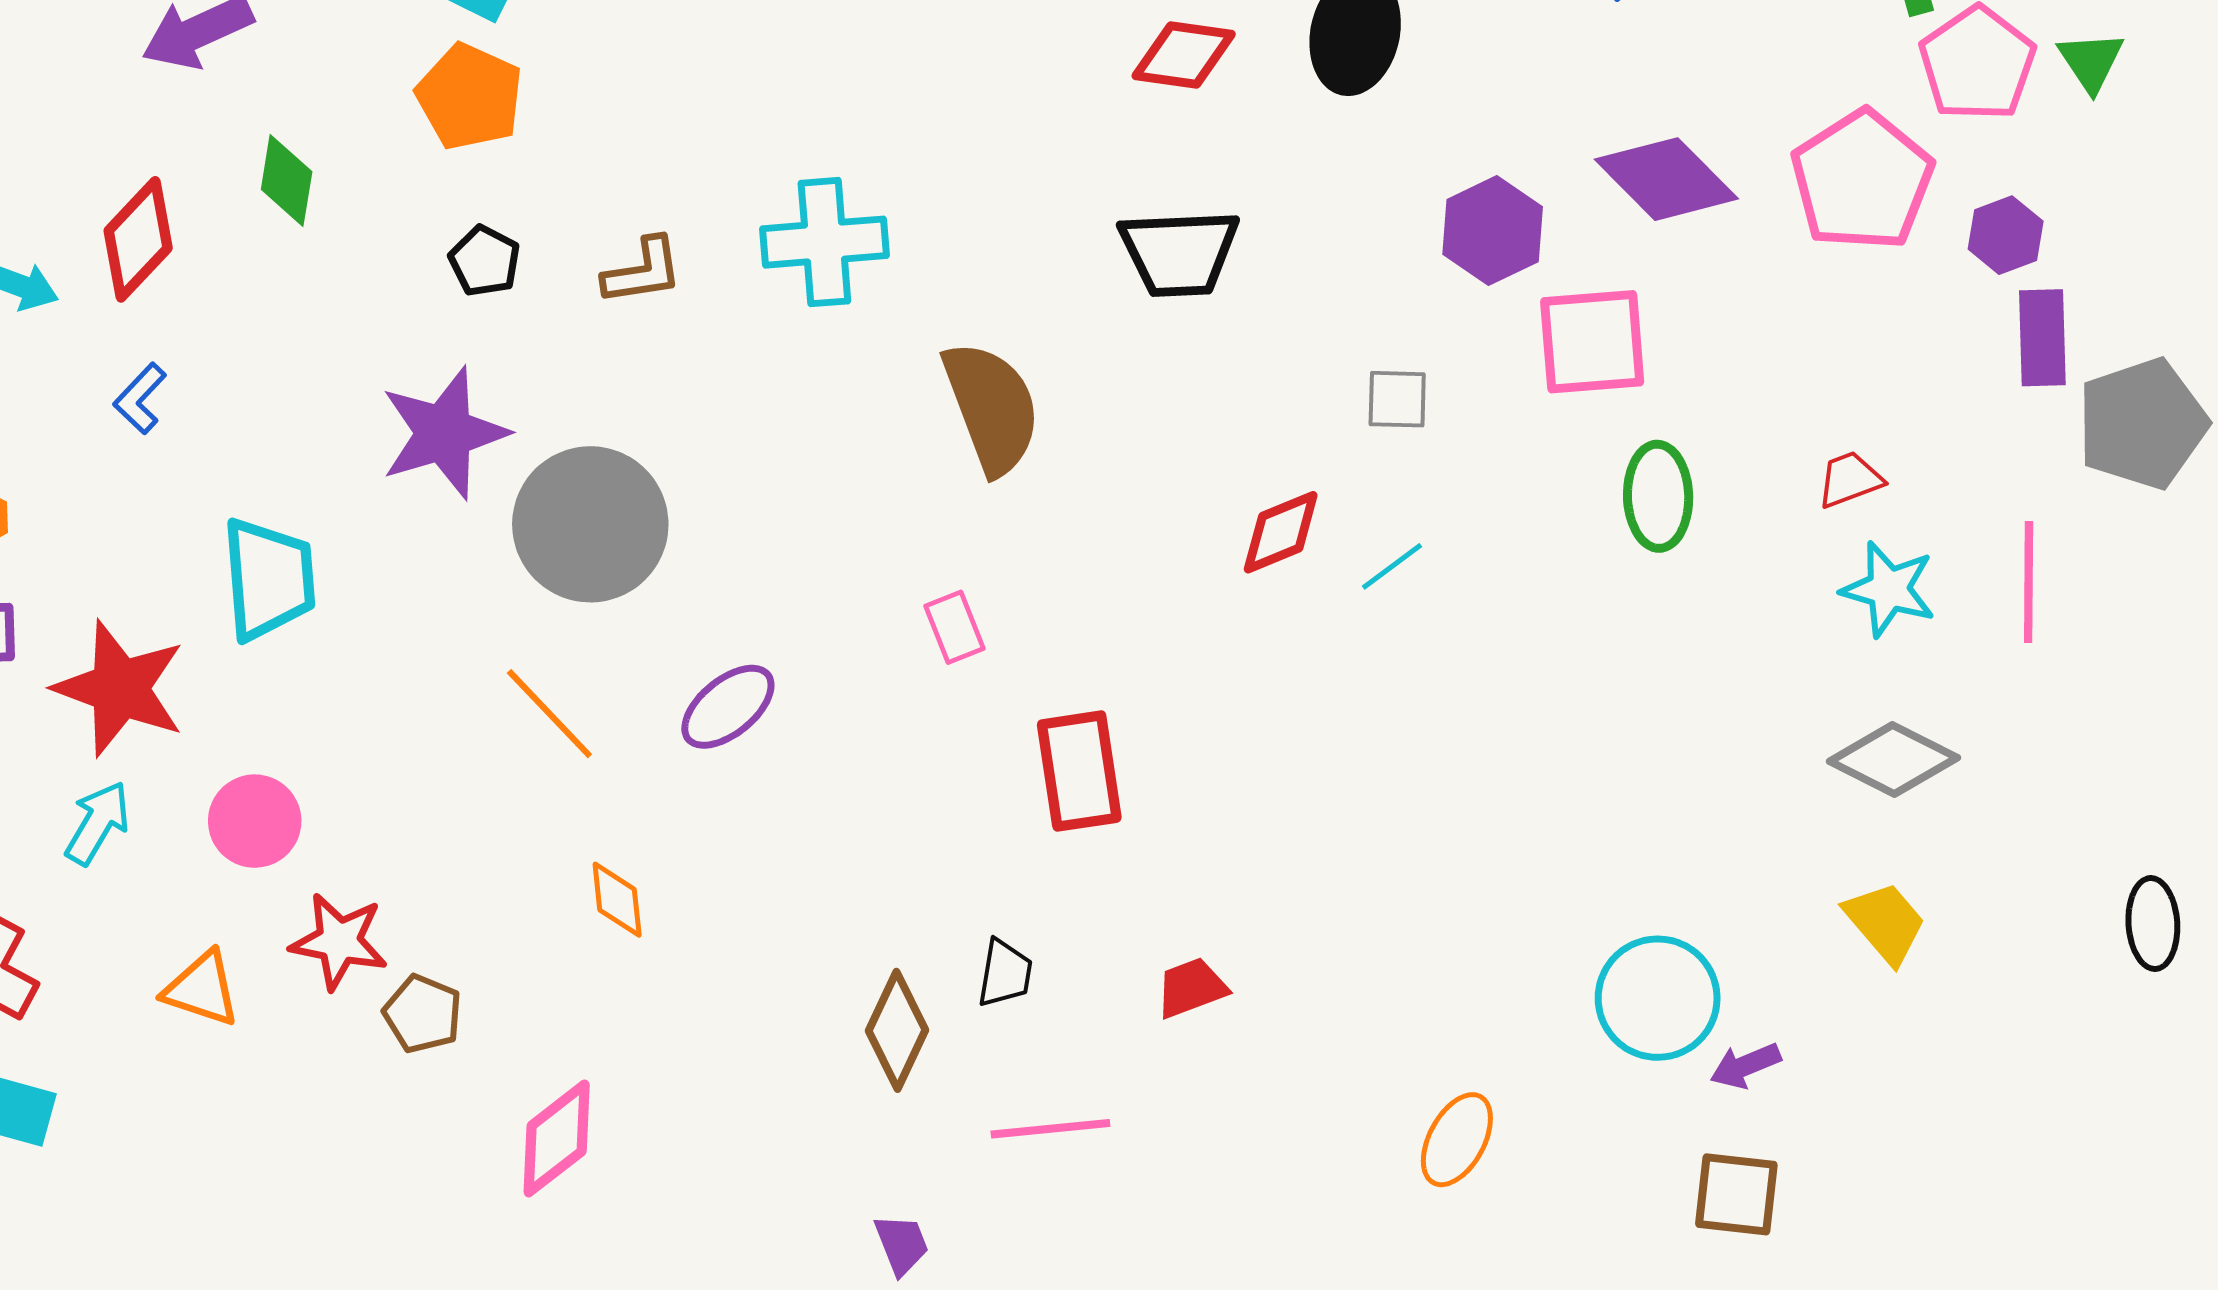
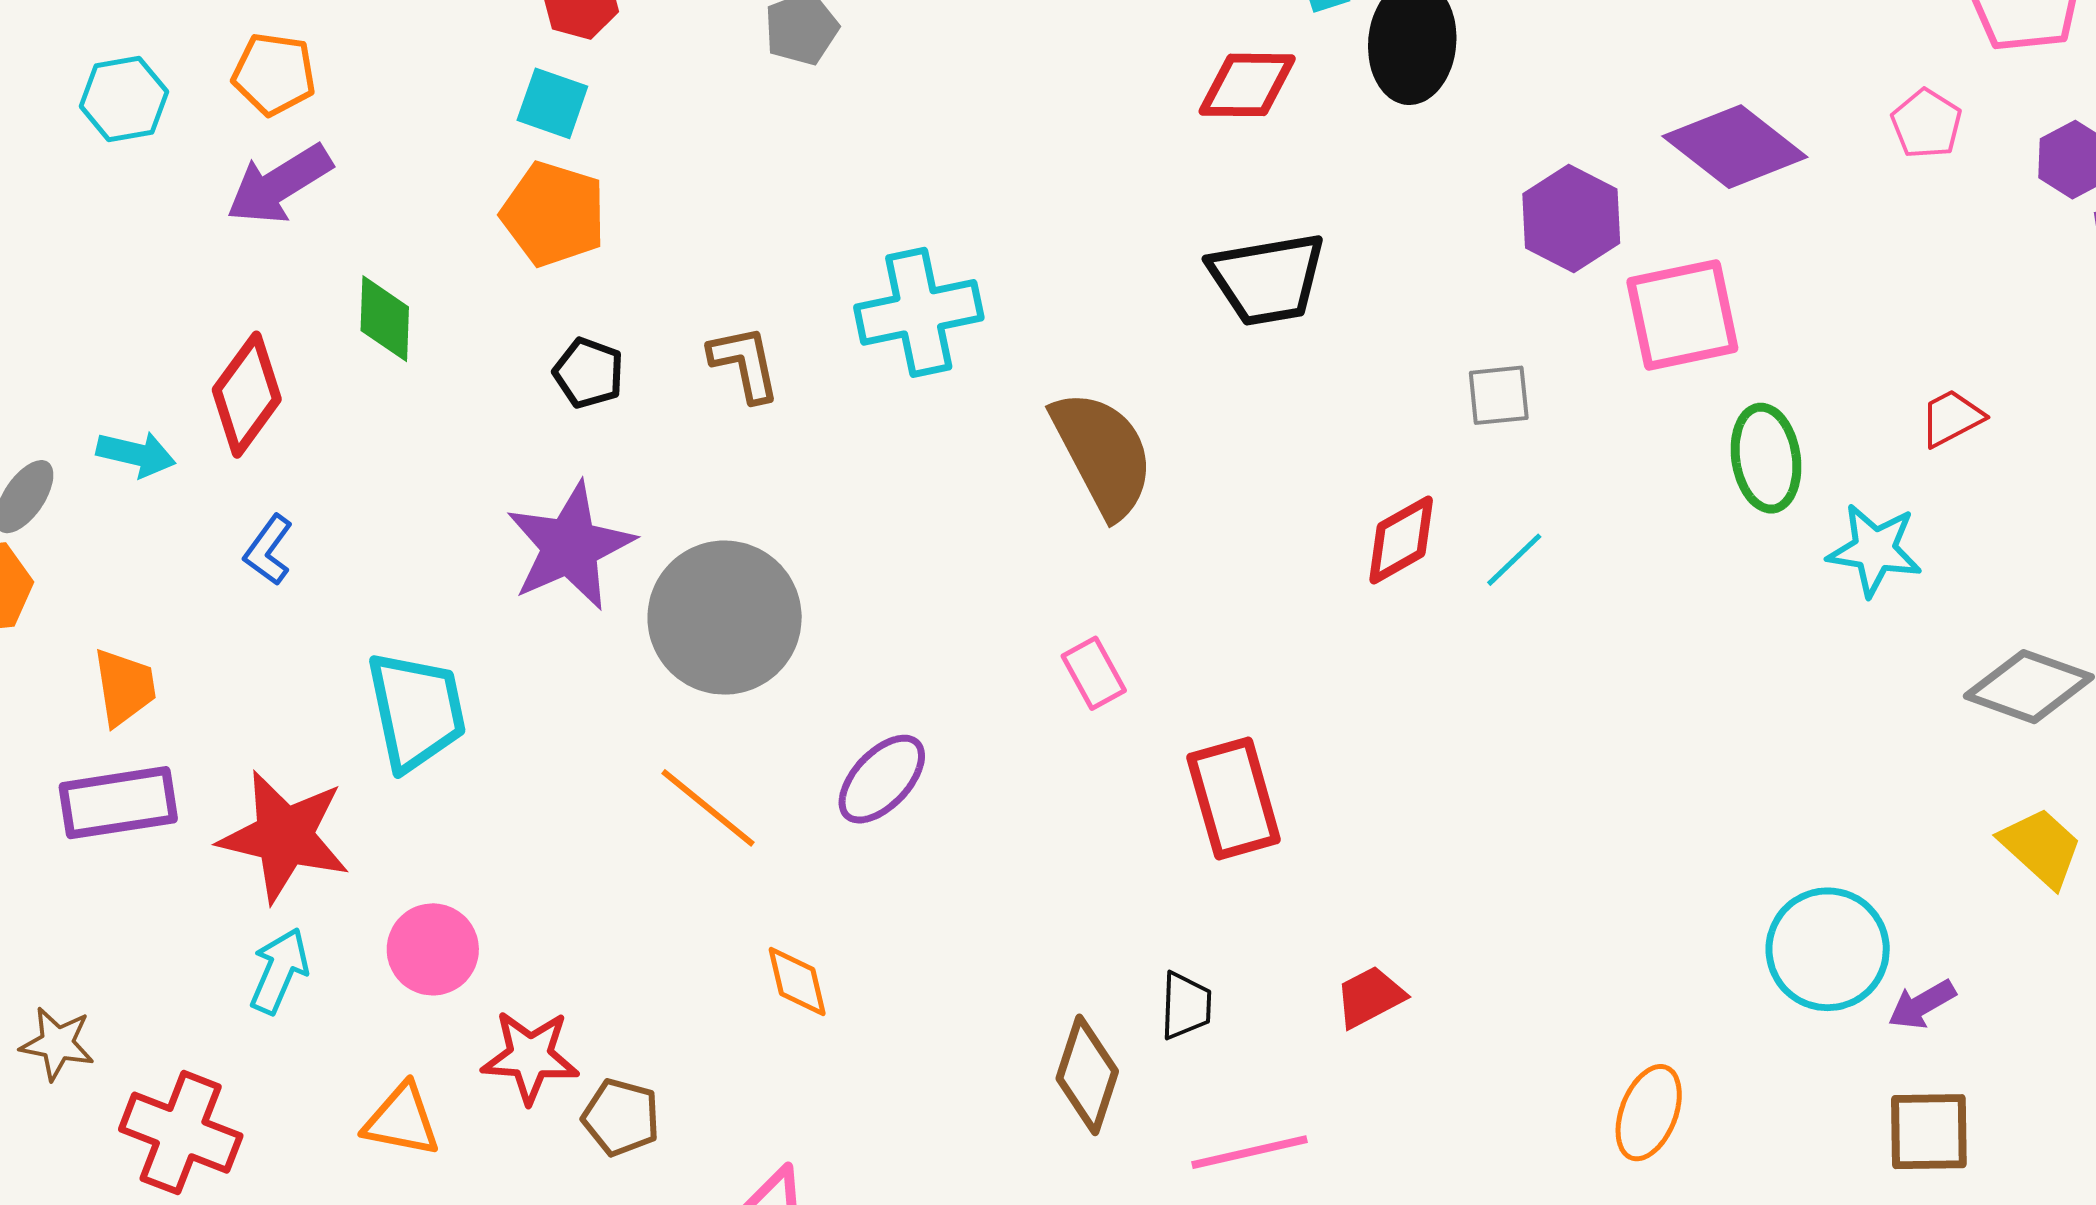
pink pentagon: (1862, 180) -> (1927, 124), size x0.5
brown L-shape: (643, 271) -> (745, 363), turned -86
cyan star: (1889, 589) -> (1875, 550), moved

